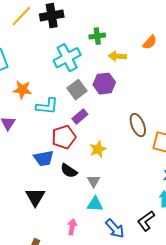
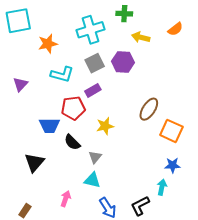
orange star: (22, 90) -> (48, 44), moved, turned -30
brown ellipse: (138, 125) -> (149, 109), turned 45

